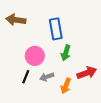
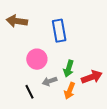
green arrow: (66, 53) -> (69, 69), moved
black line: (26, 77) -> (30, 92), moved, turned -48

